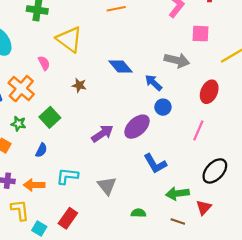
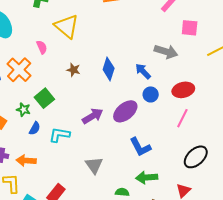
blue diamond: (120, 67) -> (109, 69), moved, turned 55
red ellipse: (209, 92) -> (183, 90), moved, turned 50
green star: (18, 124) -> (23, 110), moved
cyan L-shape: (67, 176) -> (59, 135), moved
green arrow: (177, 193) -> (147, 177), moved

